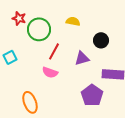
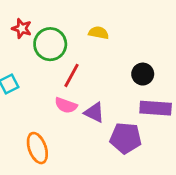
black circle: (101, 40) -> (143, 74), moved
purple triangle: (82, 58) -> (94, 112), moved, turned 42
purple pentagon: (92, 95) -> (126, 138), turned -30

